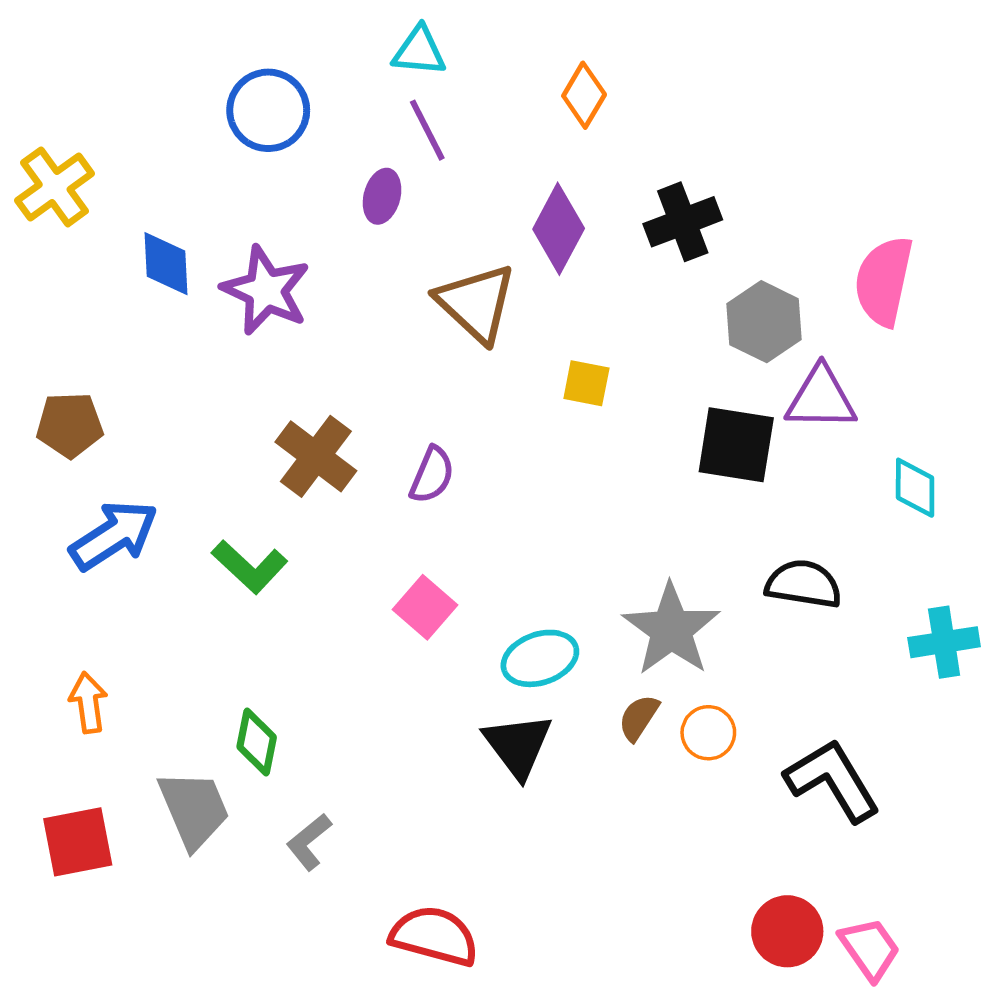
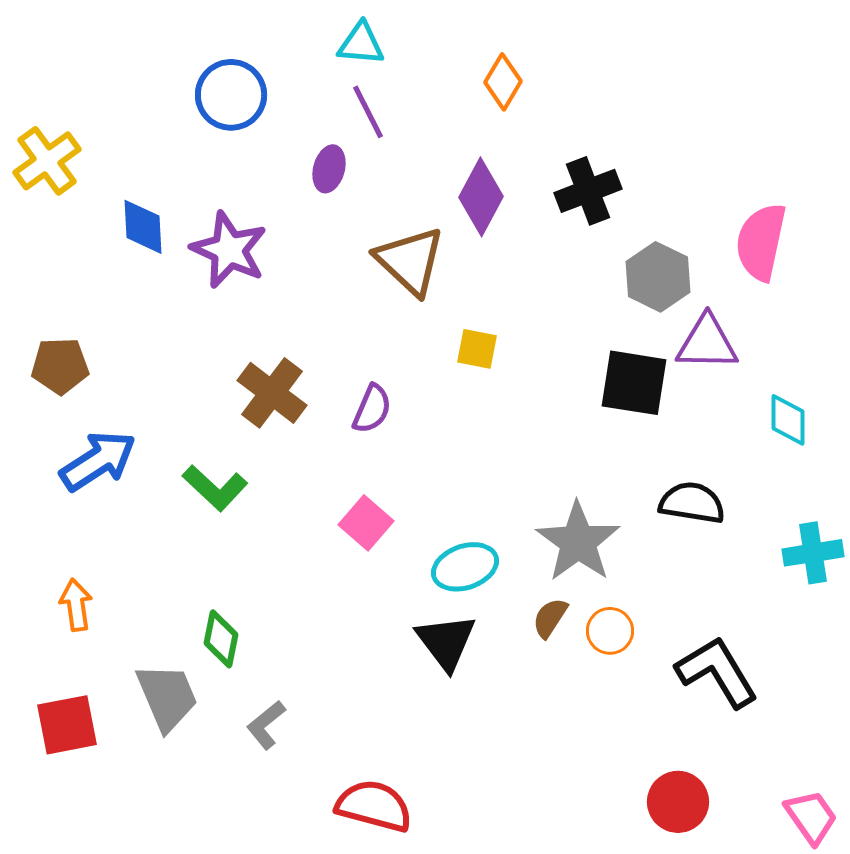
yellow square: (586, 383) -> (477, 349), moved
pink trapezoid: (870, 949) -> (811, 817), moved

